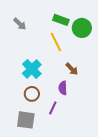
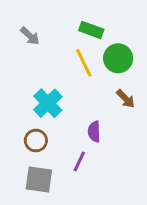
green circle: (82, 28) -> (118, 58), moved
brown arrow: (72, 69) -> (126, 99), moved
brown circle: (32, 94) -> (36, 141), moved

